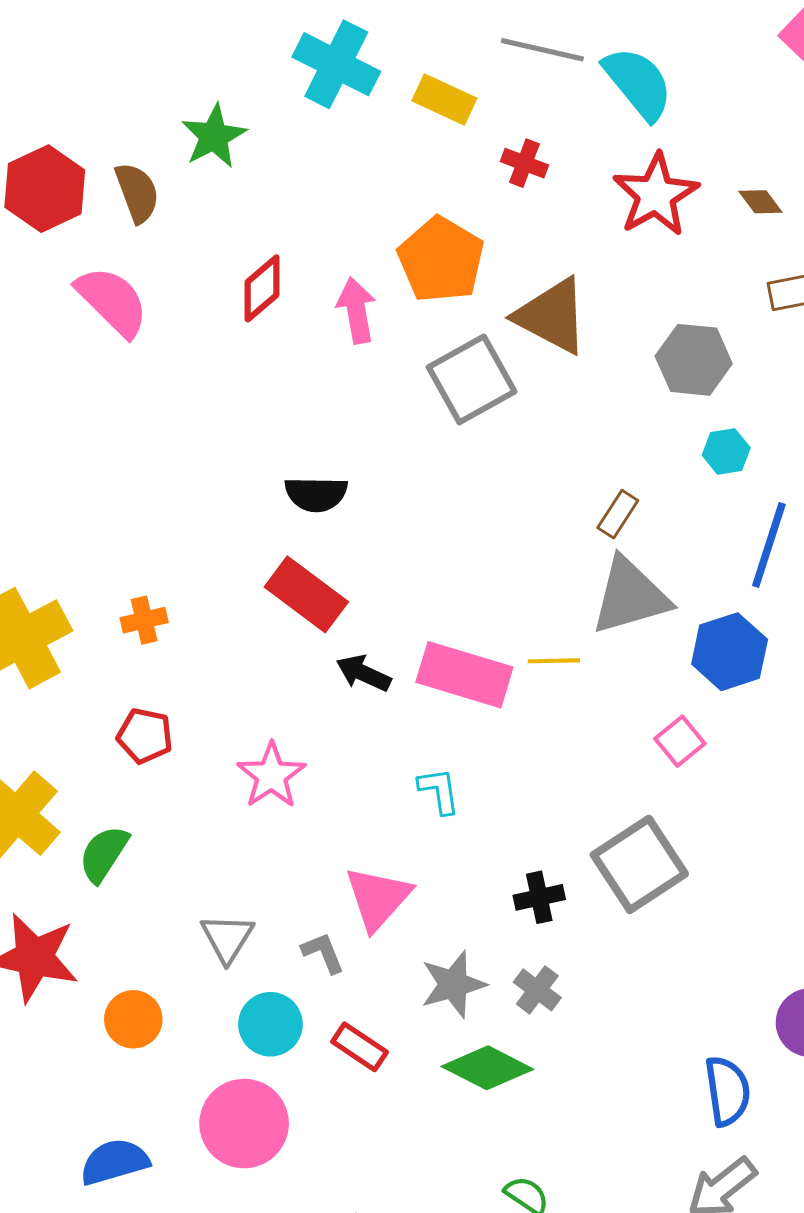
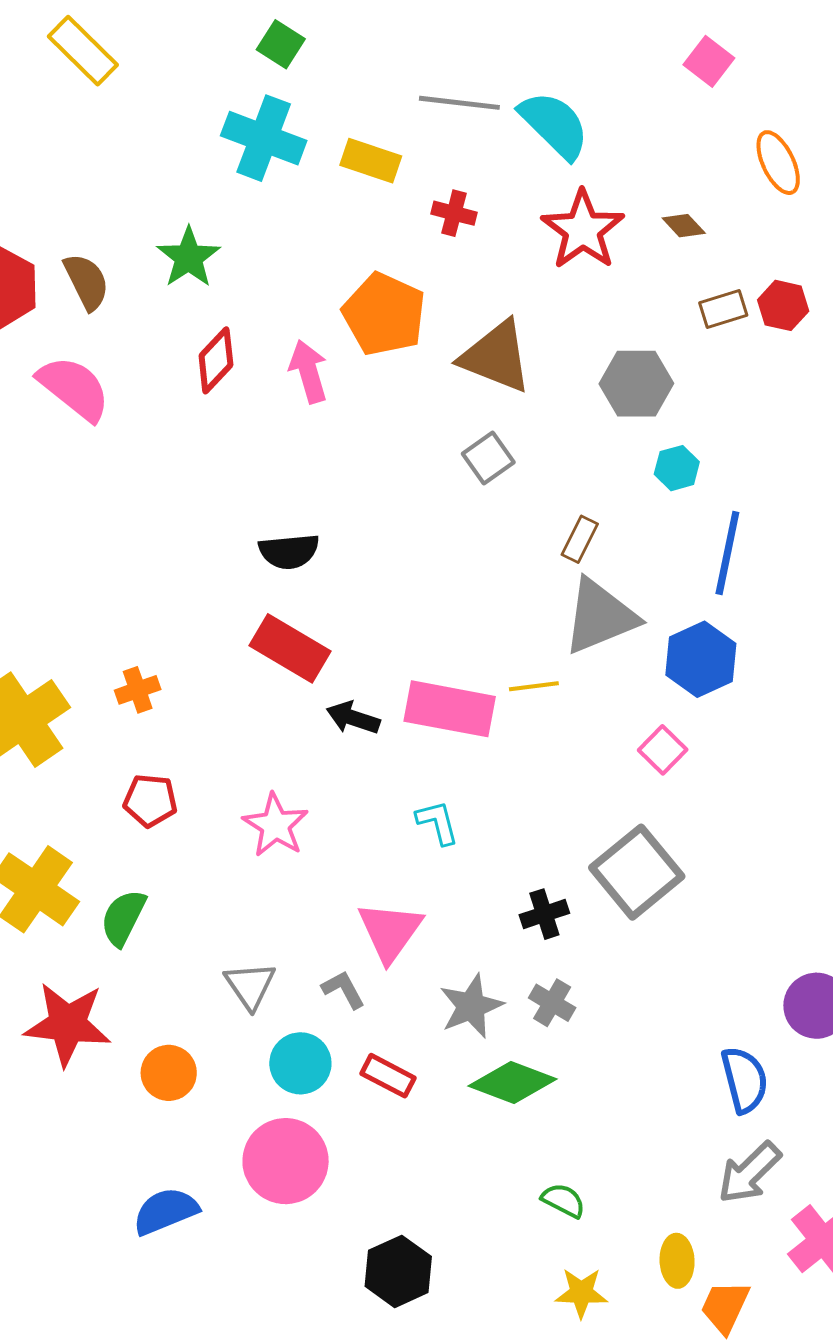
green star: (214, 136) -> (189, 257), moved
gray square: (472, 379) -> (488, 458), moved, size x0.6

